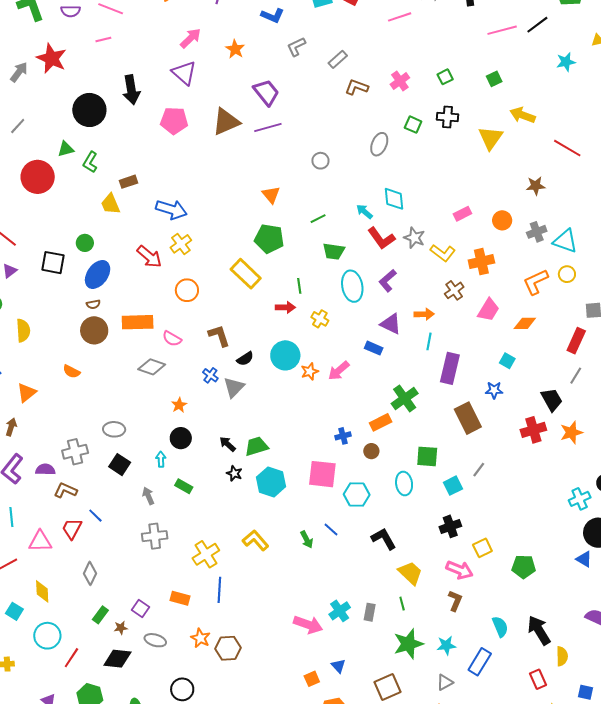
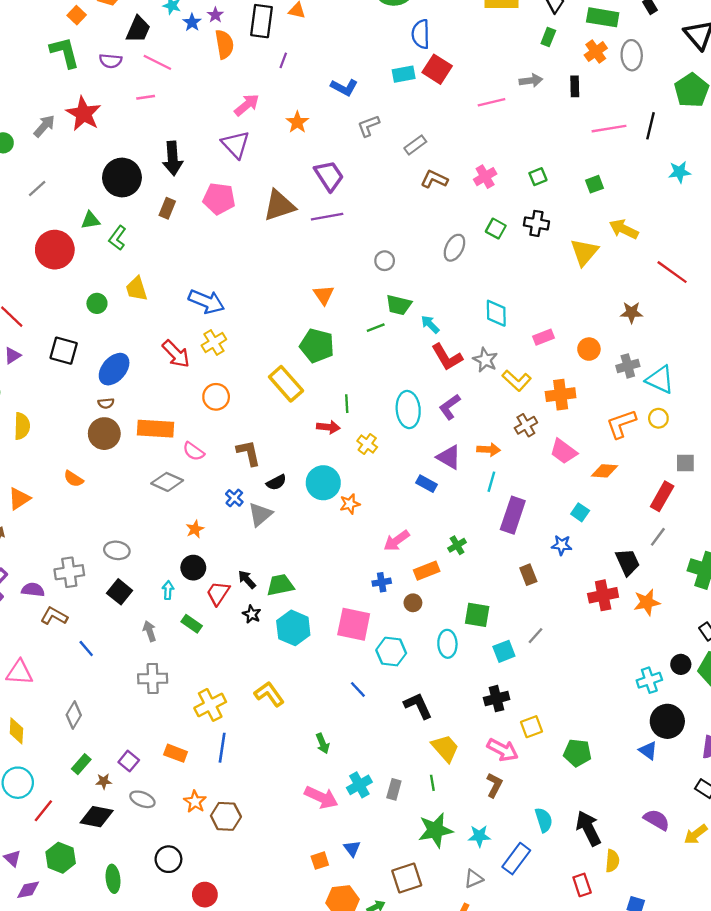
black line: (537, 25) -> (650, 126), turned -45
brown rectangle: (128, 182) -> (167, 208), moved, turned -54
cyan diamond: (394, 199) -> (496, 313), moved
green circle: (85, 243) -> (97, 303), moved
green trapezoid: (334, 251) -> (399, 305), moved
pink trapezoid: (488, 310) -> (564, 451), turned 90
pink arrow: (339, 371) -> (397, 541), moved
green cross: (405, 398) -> (457, 545), size x0.6
brown rectangle: (468, 418) -> (528, 575), size x0.6
red trapezoid: (72, 529) -> (218, 593), moved
green arrow: (307, 539) -> (323, 743), moved

